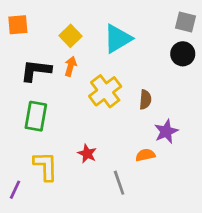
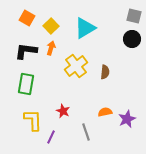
orange square: (18, 25) -> (27, 18), moved, turned 35
purple star: (166, 131) -> (127, 119), moved
purple line: (15, 190) -> (51, 137), moved

